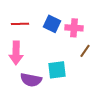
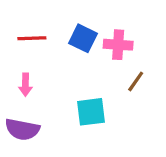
pink arrow: (16, 53) -> (25, 85), size x0.6
purple semicircle: (31, 80) -> (22, 129), moved

